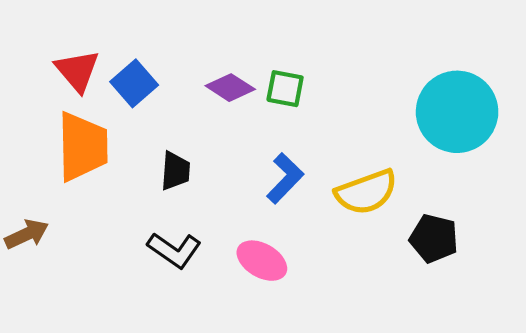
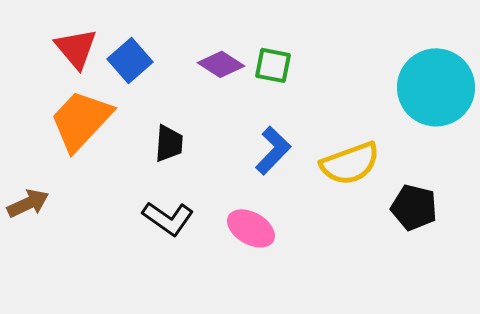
orange trapezoid: (83, 147) -> (81, 120), turned -136

